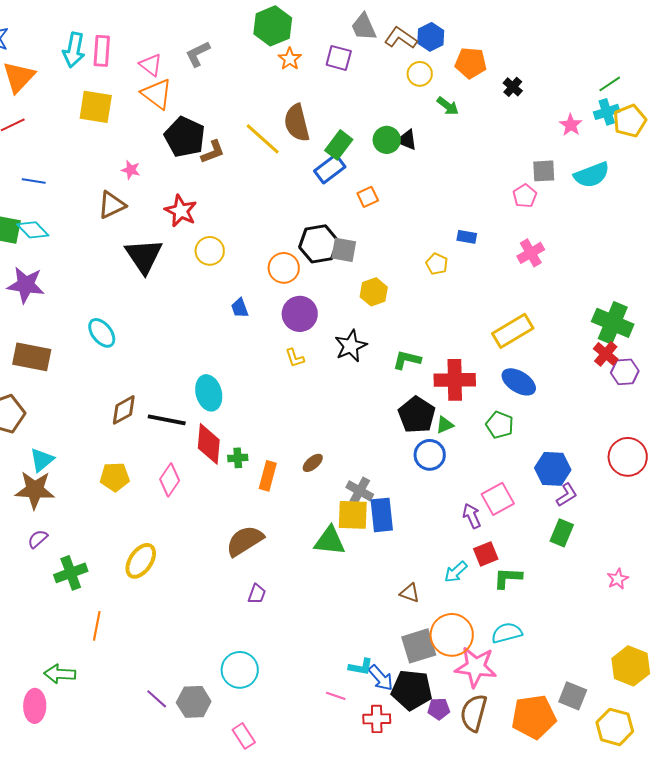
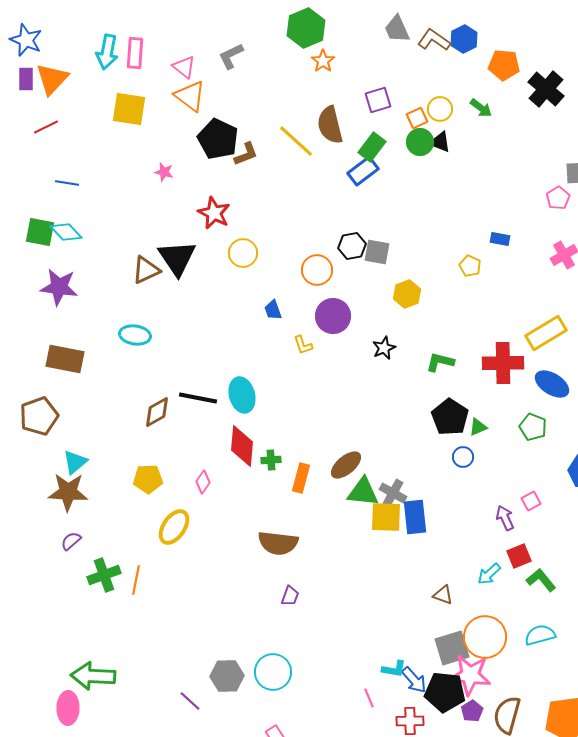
purple square: (339, 58) -> (378, 100), moved, turned -32
yellow circle: (420, 74) -> (440, 109), moved
black cross: (513, 87) -> (546, 89), size x1.8
orange square: (368, 197) -> (417, 118), moved
brown triangle: (112, 205) -> (146, 270), moved
black hexagon: (319, 244) -> (352, 246), size x0.7
cyan ellipse: (102, 333) -> (135, 335), turned -44
black star: (351, 346) -> (384, 348), size x0.7
yellow L-shape: (295, 358) -> (303, 345), moved
red cross: (455, 380) -> (503, 363), moved
black line: (167, 420) -> (198, 398), moved
blue circle: (430, 455) -> (463, 457), size x0.7
brown ellipse: (313, 463) -> (346, 465), size x1.5
pink diamond: (170, 480) -> (203, 482), size x0.7
pink square: (498, 499) -> (531, 501), size x0.6
brown semicircle: (245, 541) -> (278, 543), turned -141
green triangle: (330, 541) -> (363, 492), moved
yellow ellipse: (141, 561) -> (174, 527), moved
green L-shape: (508, 578) -> (541, 580), turned 48
orange line: (97, 626) -> (136, 580), moved
pink star: (476, 667) -> (470, 675), moved
green arrow: (60, 674) -> (93, 676), size x1.4
pink line: (336, 696) -> (369, 698), turned 48
gray hexagon: (194, 702) -> (227, 676), moved
purple pentagon: (439, 709) -> (472, 711), turned -30

